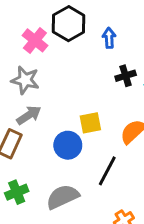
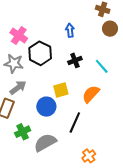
black hexagon: (69, 24) -> (40, 53), moved
black cross: (126, 76) -> (75, 60), moved
green cross: (17, 192) -> (23, 132), moved

